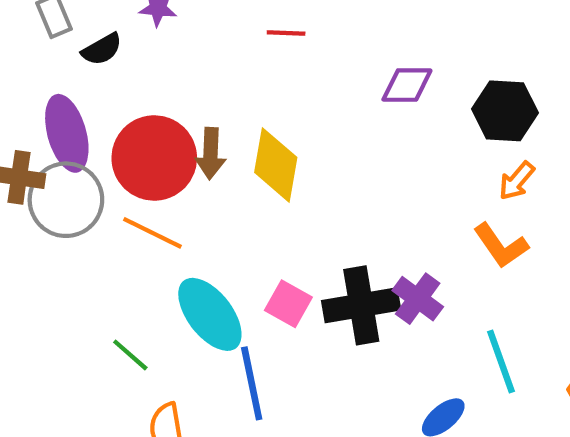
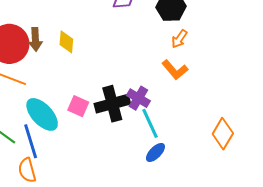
yellow diamond: (276, 165) -> (66, 42), size x0.7
cyan line: (501, 362) -> (150, 123), moved
blue line: (252, 383) -> (31, 141), moved

